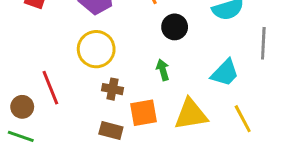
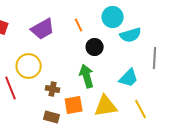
yellow circle: (96, 49) -> (29, 66), moved
green arrow: (163, 70) -> (87, 76), size x1.6

